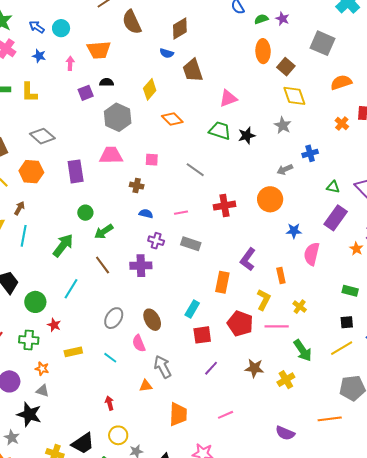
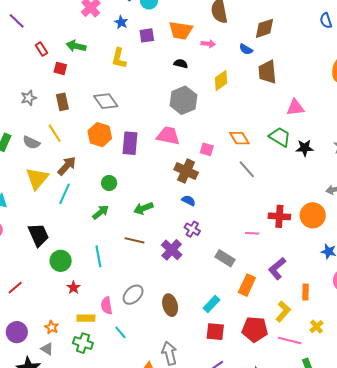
pink arrow: (70, 63) -> (208, 44), moved, turned 80
yellow L-shape: (29, 92) -> (119, 58), moved
purple square: (86, 93) -> (147, 35), moved
orange diamond: (172, 119) -> (239, 138), moved
orange hexagon: (31, 172) -> (100, 135), moved
brown cross: (137, 186) -> (186, 171), size x1.6
red cross: (225, 206) -> (279, 216), moved
brown arrow: (19, 208) -> (67, 166), size x1.5
green circle: (85, 213) -> (109, 183), moved
pink line: (181, 213) -> (252, 233), moved
gray rectangle: (191, 244) -> (225, 258), moved
green arrow: (63, 245) -> (101, 212), size x0.7
brown line: (103, 265) -> (134, 240), turned -54
purple cross: (141, 266) -> (172, 250), turned 30
cyan line: (71, 289) -> (98, 256), turned -55
red pentagon: (240, 324) -> (255, 329), turned -30
green cross: (29, 340) -> (83, 343), moved
pink semicircle: (139, 343) -> (107, 306), moved

